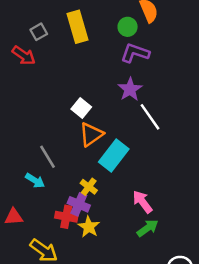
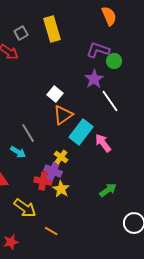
green circle: (128, 27) -> (114, 61), moved
pink arrow: (143, 202) -> (103, 143), moved

